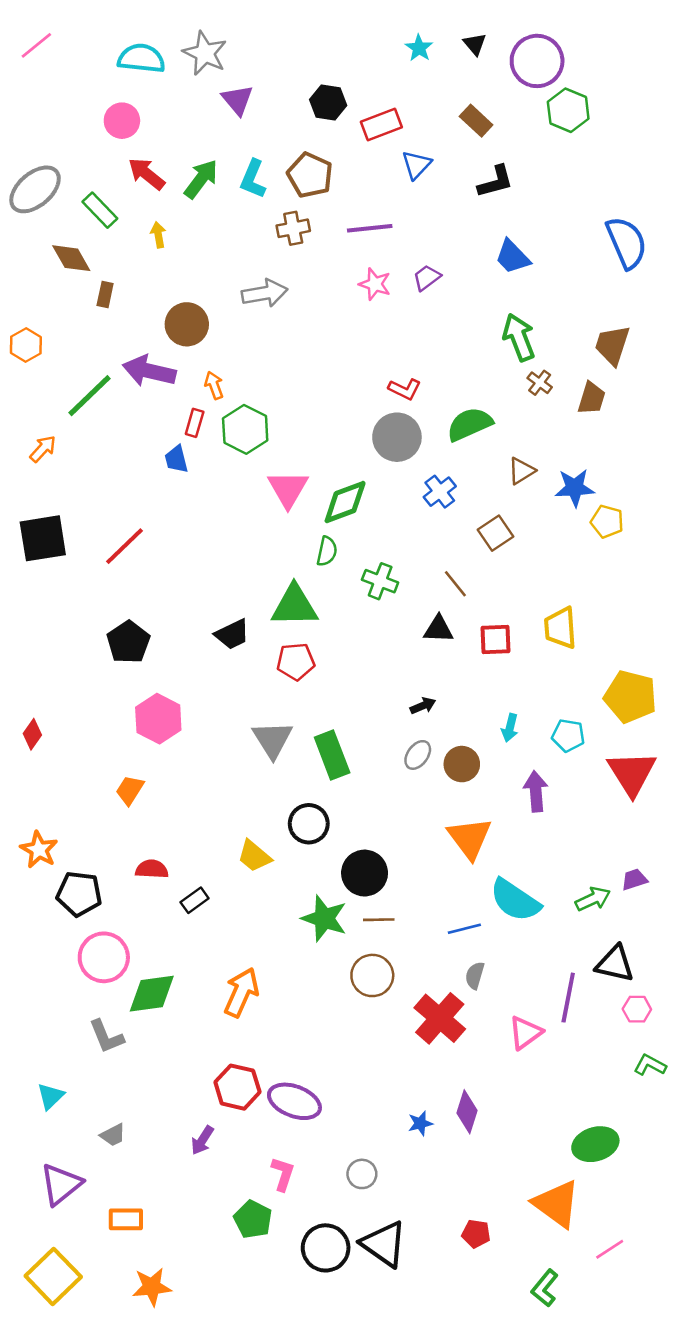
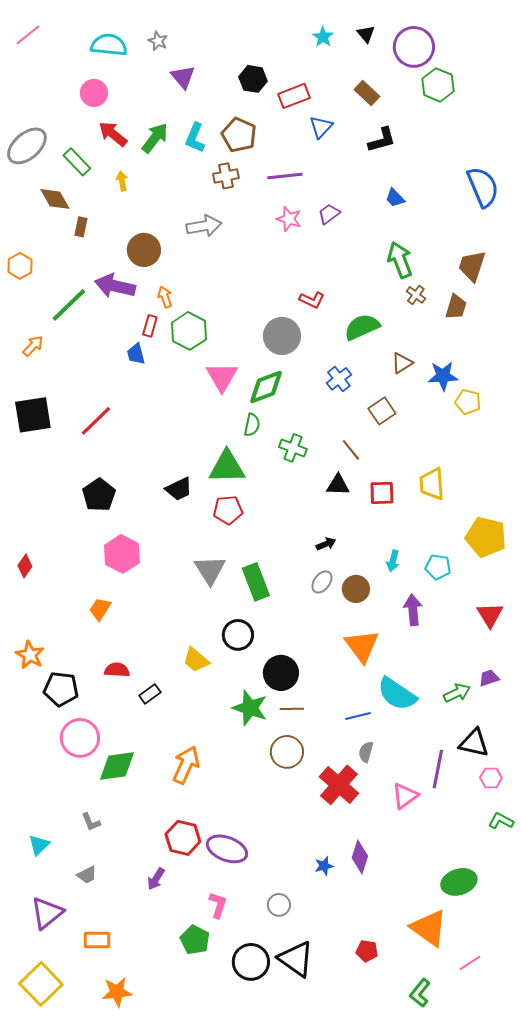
gray star: (205, 53) -> (158, 41), size x0.6
blue trapezoid: (512, 257) -> (395, 198), size x0.7
gray circle: (397, 437) -> (282, 336), moved
red triangle: (632, 773) -> (490, 615), moved, size x0.7
gray L-shape: (106, 1036) -> (91, 822), moved, size x0.7

